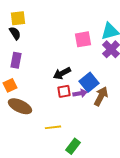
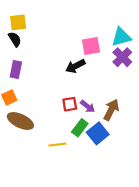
black arrow: (62, 73) -> (75, 66), moved
blue square: (89, 82) -> (98, 133), moved
purple arrow: (80, 93) -> (88, 106), turned 48
green rectangle: (73, 146) -> (80, 128), moved

